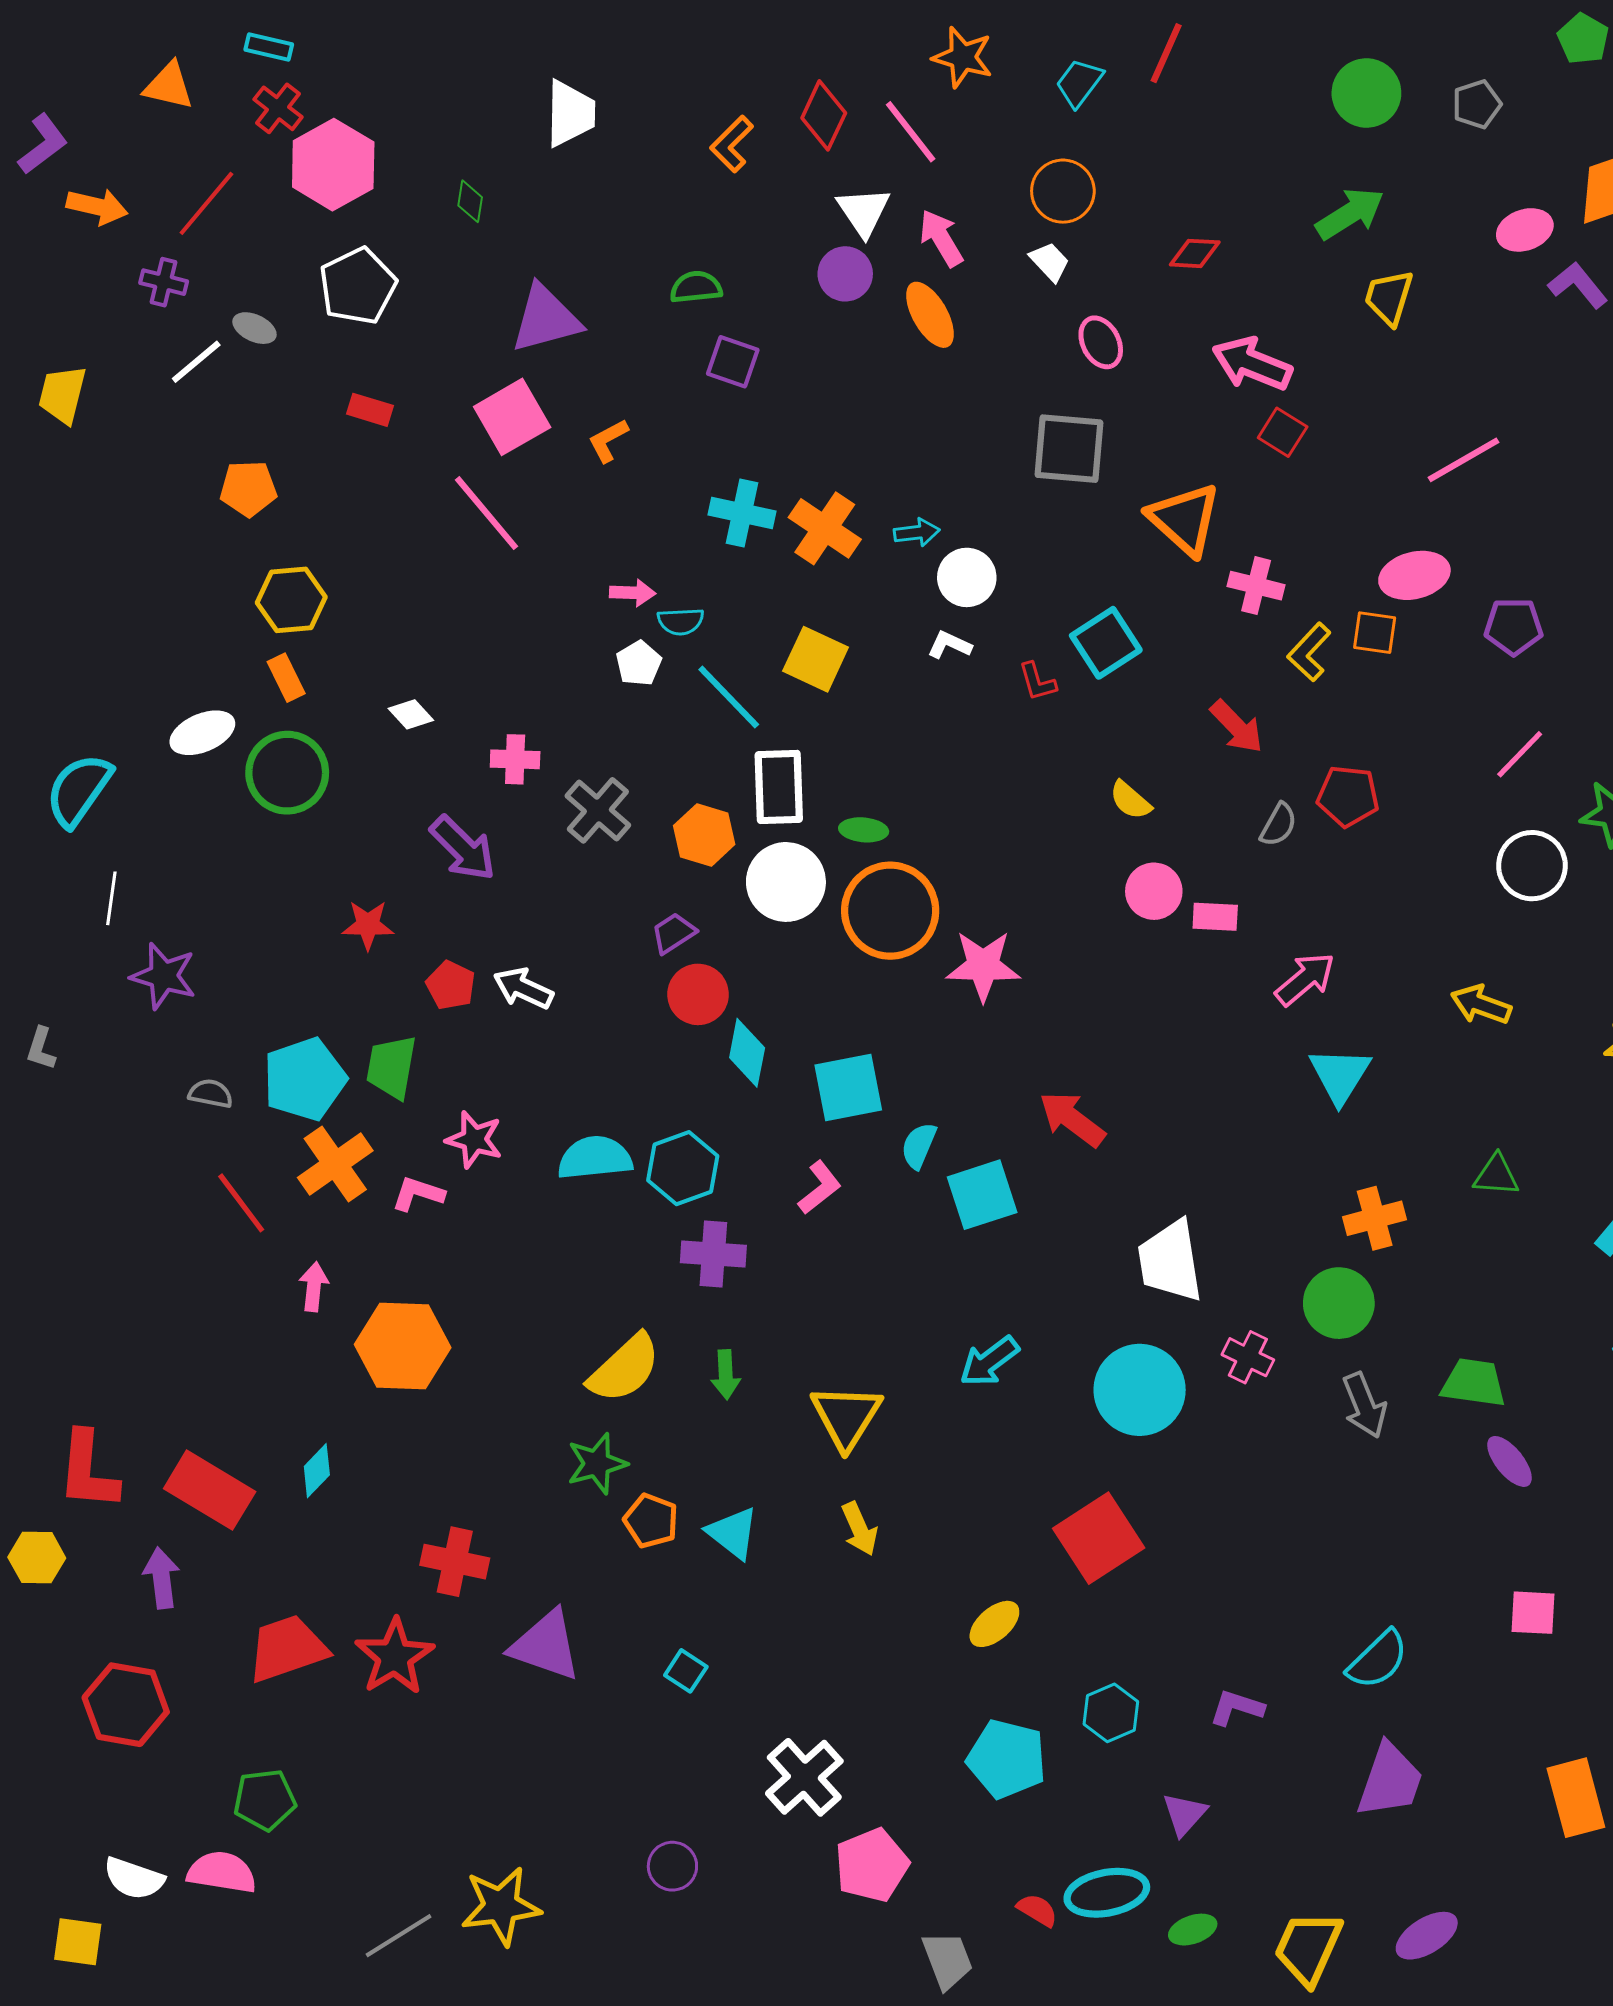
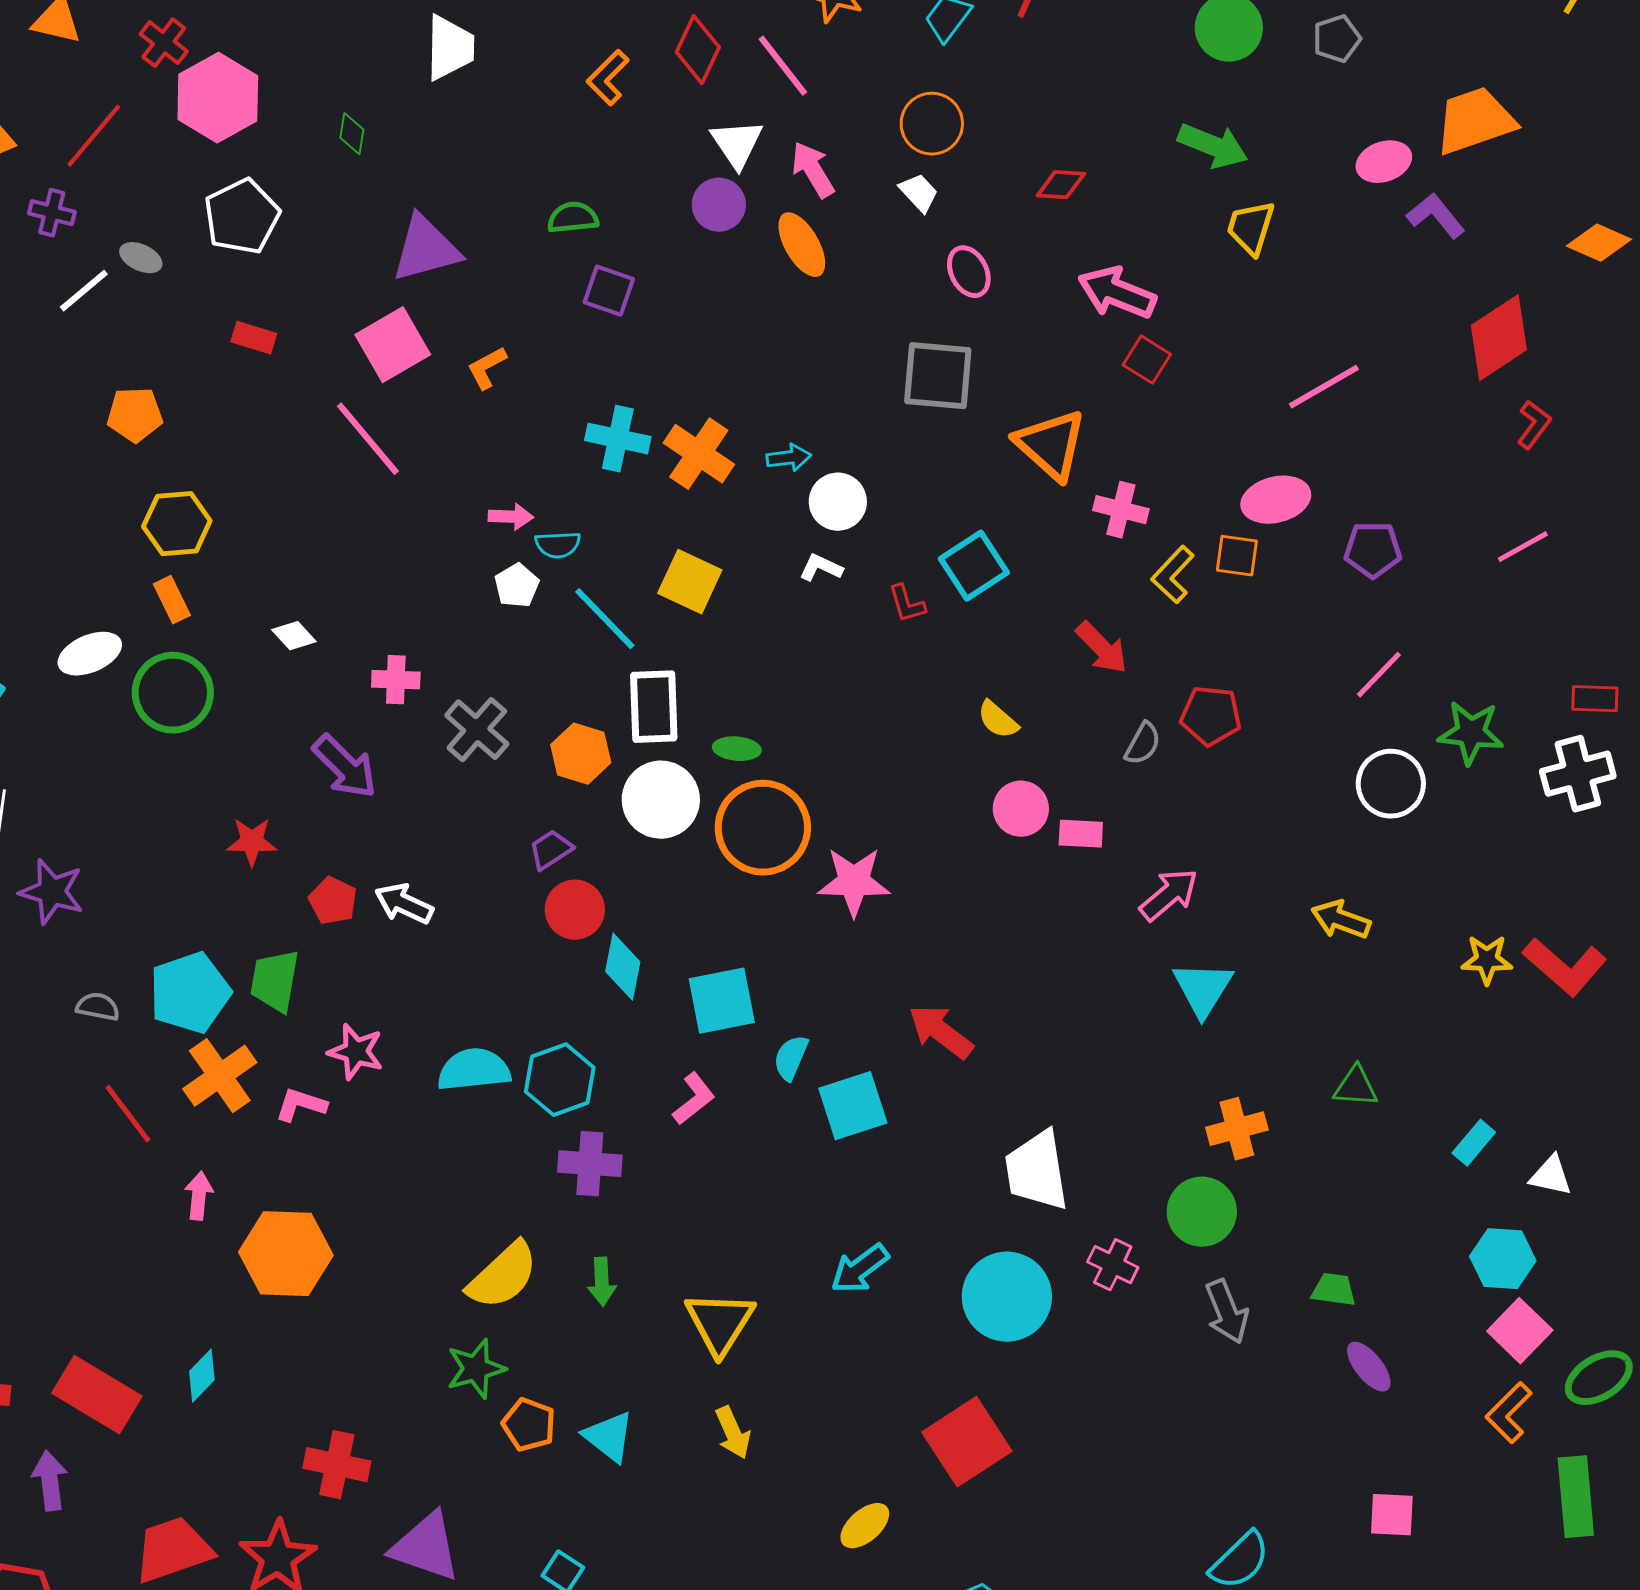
green arrow: (1350, 214) -> (1213, 146), turned 54
green trapezoid: (1474, 1383) -> (1334, 1290), size x0.7

